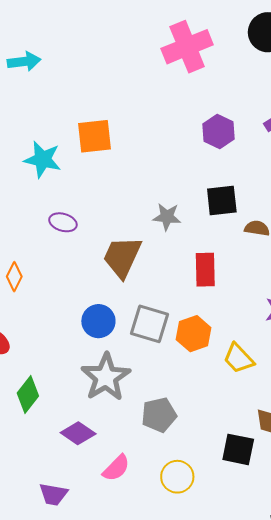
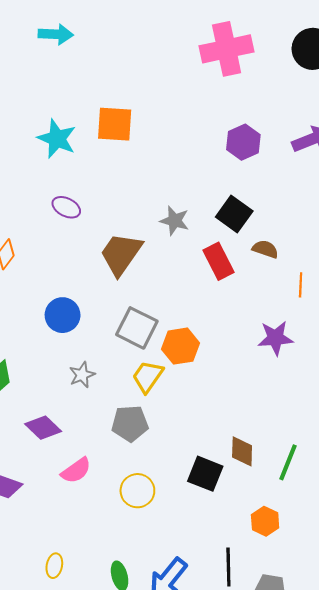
black square: (222, 200) -> (234, 214), turned 32
red rectangle: (205, 270) -> (219, 261), moved, turned -36
blue circle: (98, 321) -> (63, 315), moved
yellow trapezoid: (239, 358) -> (148, 377), moved, turned 68
gray star: (106, 377) -> (82, 375), size x0.5

